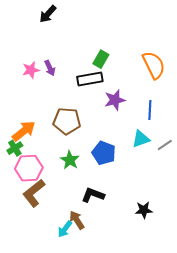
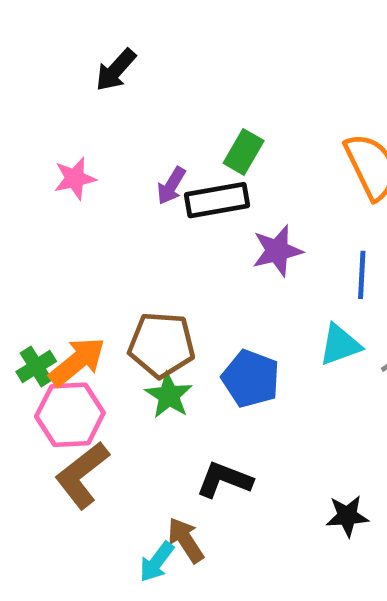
black arrow: (48, 14) -> (116, 70), moved
purple arrow: (50, 68) -> (171, 186), moved, turned 56
brown pentagon: (67, 121) -> (162, 345), moved
orange arrow: (24, 131) -> (77, 362), moved

